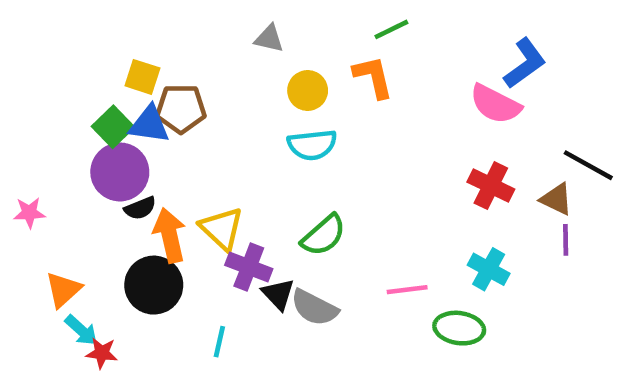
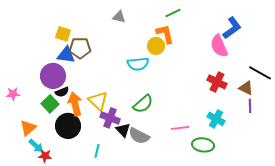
yellow circle: (308, 91) -> (156, 46), moved
pink semicircle: (495, 104) -> (219, 46), turned 40
green square: (113, 127) -> (50, 104), moved

